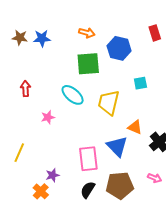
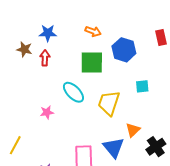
brown star: (20, 38) -> (24, 49), moved
red arrow: (25, 89) -> (45, 58), moved
orange triangle: (135, 127) -> (133, 130), turned 49

